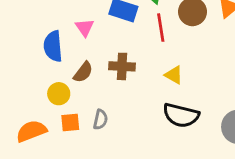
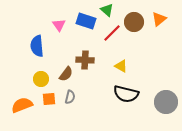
pink triangle: (85, 28) -> (59, 25), moved
red line: (161, 28) -> (112, 33), turned 54
brown semicircle: (83, 72) -> (66, 74), moved

